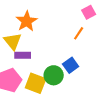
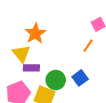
green circle: (54, 75) -> (56, 80), moved

